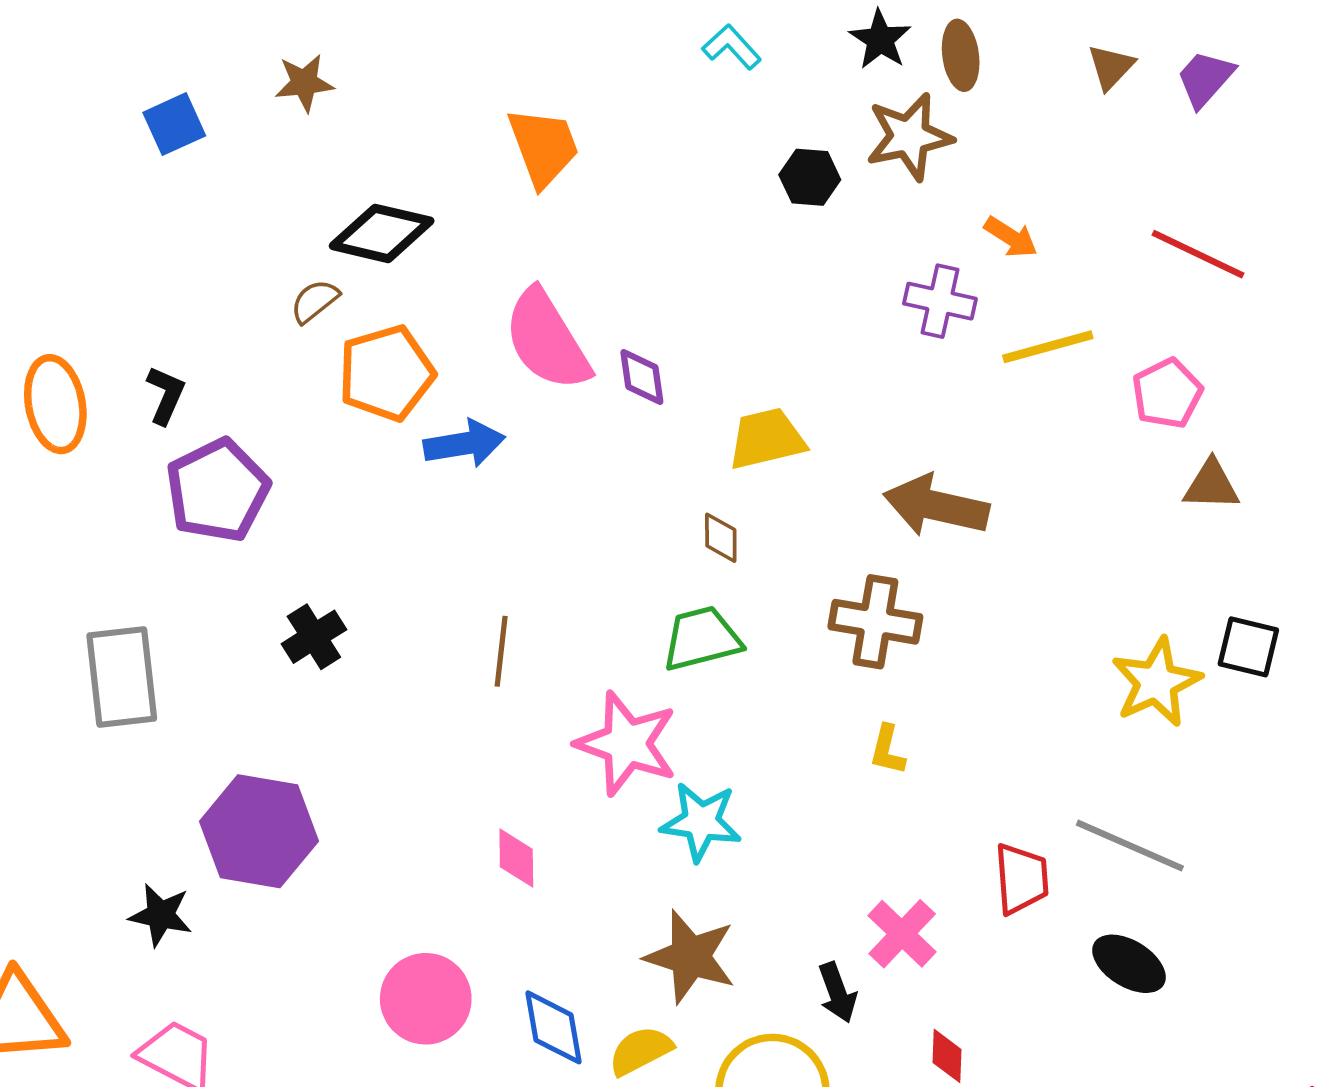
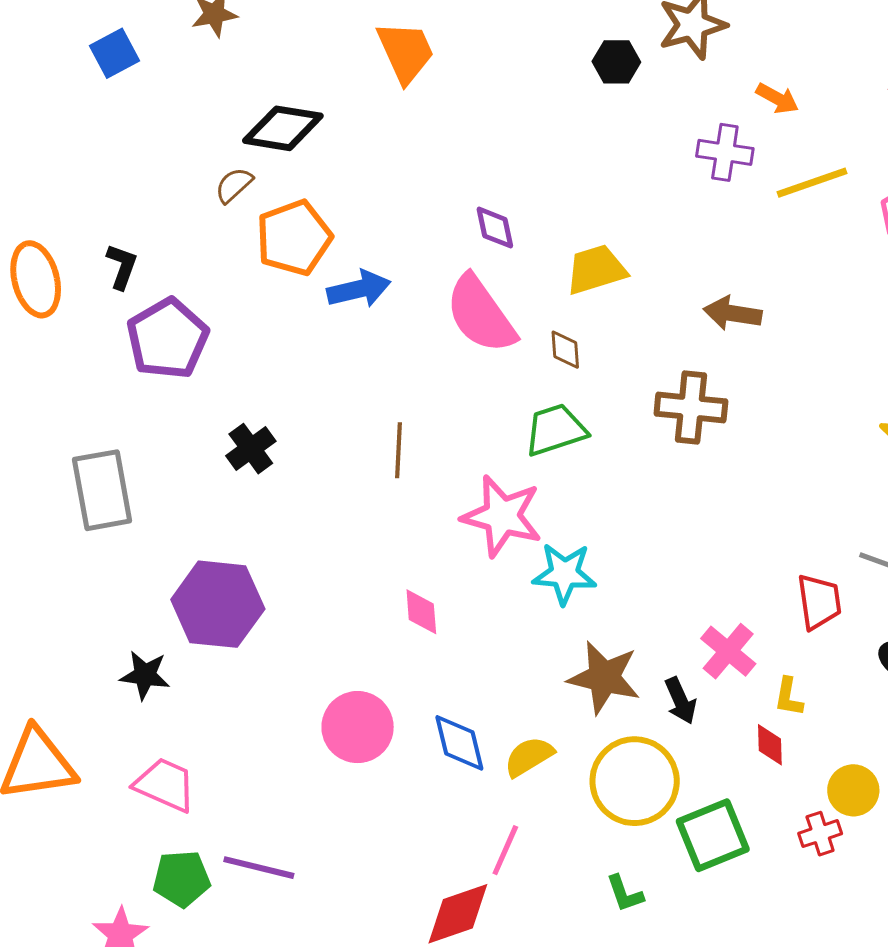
pink semicircle: (547, 340) -> (481, 314), moved
brown arrow: (936, 506) -> (733, 313), size x0.7
yellow L-shape: (887, 750) -> (789, 697), moved
brown star: (690, 957) -> (604, 677), moved

